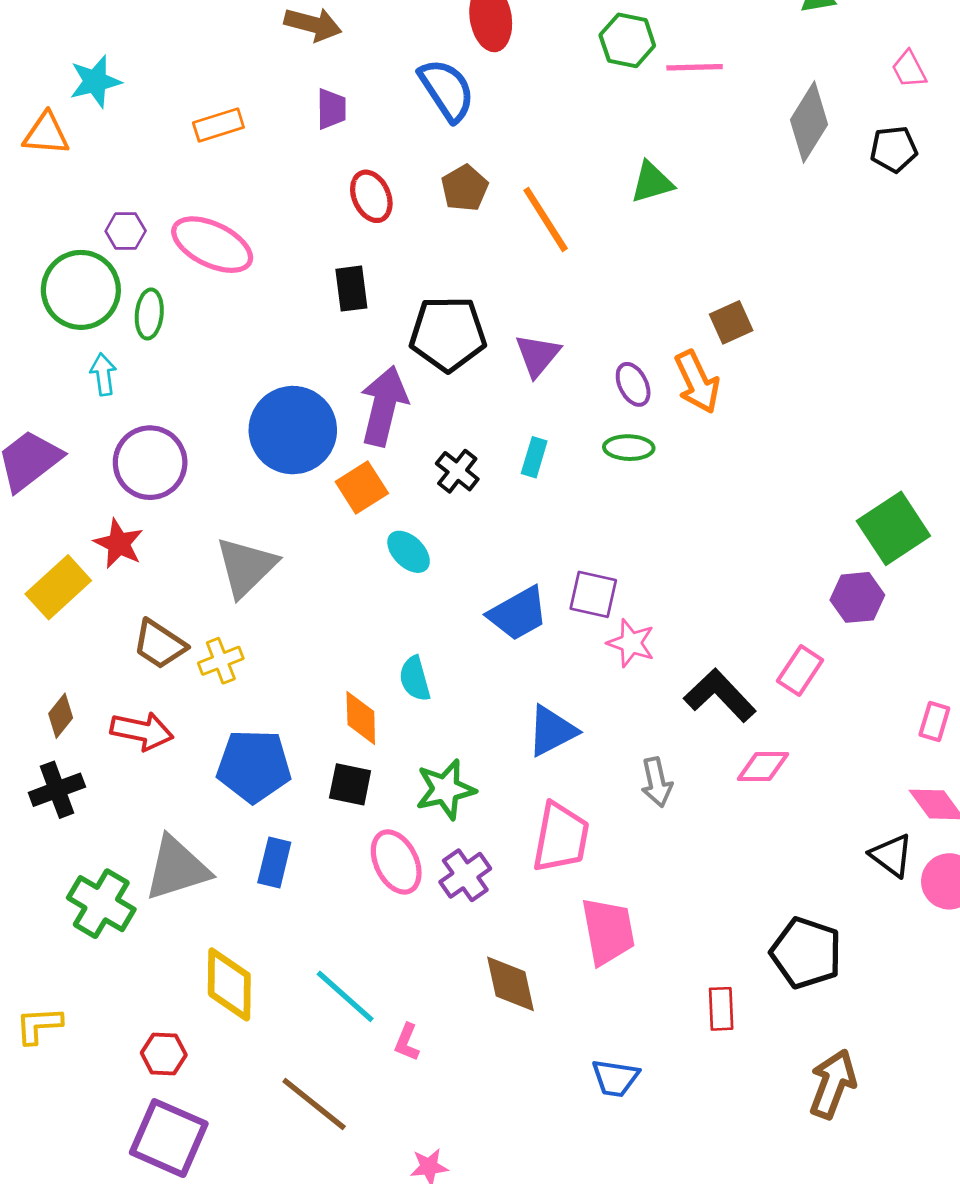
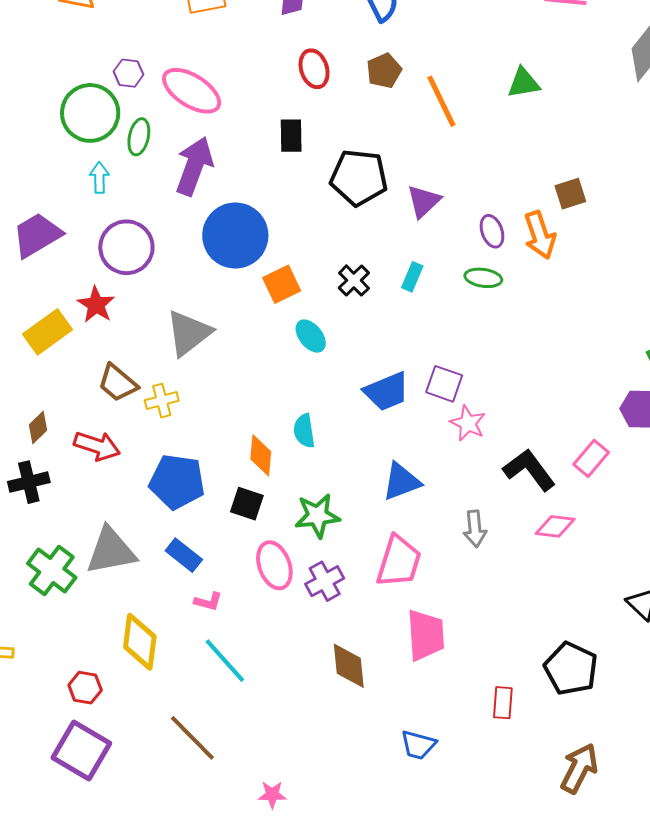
purple arrow: (384, 406) -> (194, 166), moved
blue rectangle: (274, 863) -> (184, 555), turned -72
pink L-shape: (407, 1042) -> (208, 602), moved, turned -104

